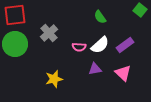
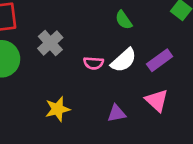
purple triangle: (95, 69) -> (116, 113), moved

